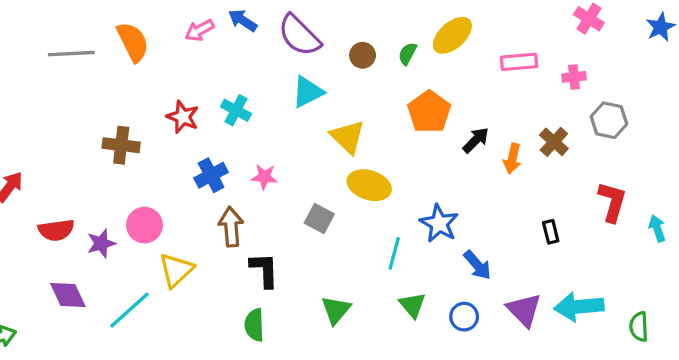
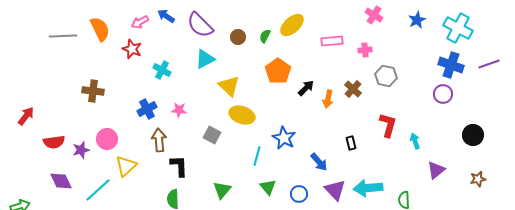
red star: (183, 117) -> (132, 49), moved
blue arrow: (477, 265) -> (319, 162), moved

